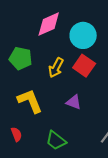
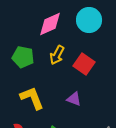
cyan circle: (83, 35) -> (89, 20), moved
yellow arrow: (56, 68) -> (57, 55), moved

